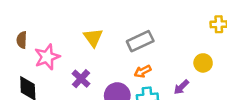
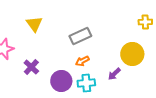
yellow triangle: (93, 38) -> (34, 24), moved
yellow circle: (203, 63) -> (132, 54), size x1.5

